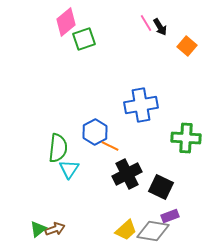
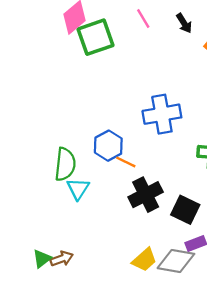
pink line: (146, 23) -> (143, 19), moved
green square: (84, 39) -> (95, 37), size x1.4

